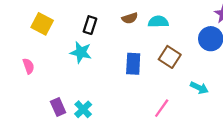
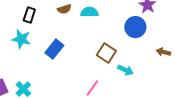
brown square: (170, 57) -> (106, 53), moved
blue rectangle: (133, 64) -> (54, 49), moved, turned 36

